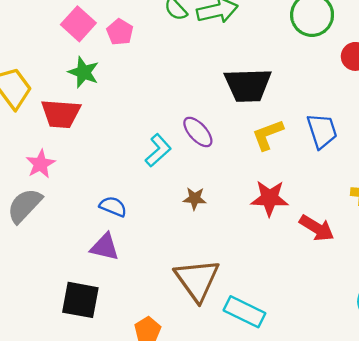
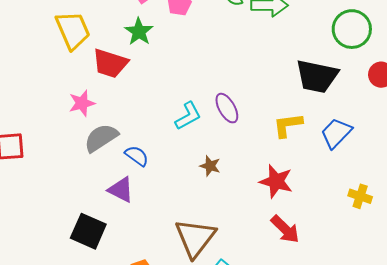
black trapezoid: (248, 85) -> (317, 76), moved
blue trapezoid: (322, 131) -> (336, 133), turned -132
gray semicircle: (24, 206) -> (101, 138), moved
red arrow: (317, 228) -> (285, 229), moved

